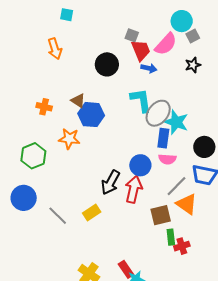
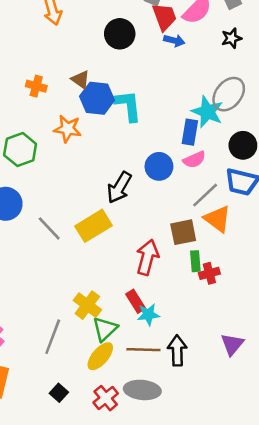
cyan L-shape: (141, 100) -> (128, 106), moved
gray ellipse: (158, 113) -> (229, 94), moved
pink semicircle: (167, 159) -> (194, 160), turned -30
red arrow: (134, 189) -> (147, 257), moved
yellow rectangle: (92, 213) -> (93, 226), size x1.5

